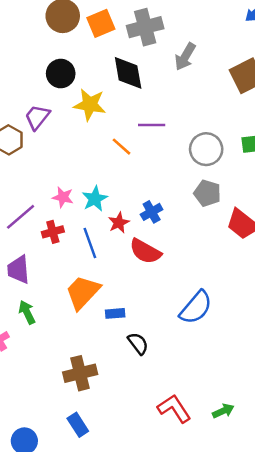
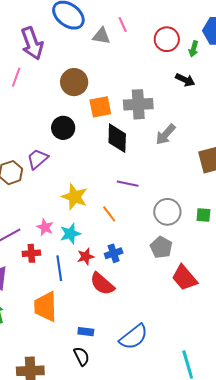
orange square: (101, 23) -> (100, 107), moved
yellow star: (90, 105) -> (75, 197), moved
orange line: (122, 147) -> (109, 214), moved
orange trapezoid: (83, 292) -> (46, 306), turned -56
blue rectangle: (115, 313) -> (86, 332), moved

